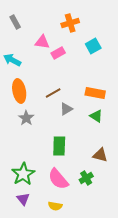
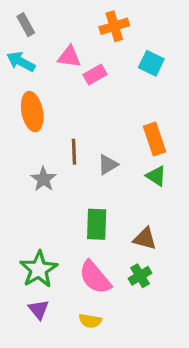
cyan square: (93, 46) -> (151, 63), turned -35
cyan arrow: (12, 60) -> (21, 62), moved
orange ellipse: (19, 91) -> (32, 112), moved
brown line: (53, 93) -> (74, 152), moved, turned -63
orange rectangle: (95, 93) -> (155, 139), turned 60
brown triangle: (100, 155) -> (145, 239), moved

